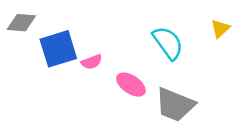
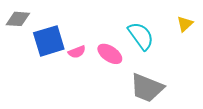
pink ellipse: (131, 85) -> (110, 54), moved

